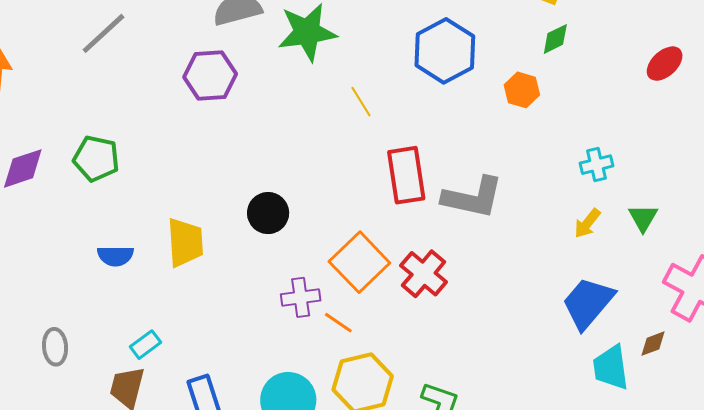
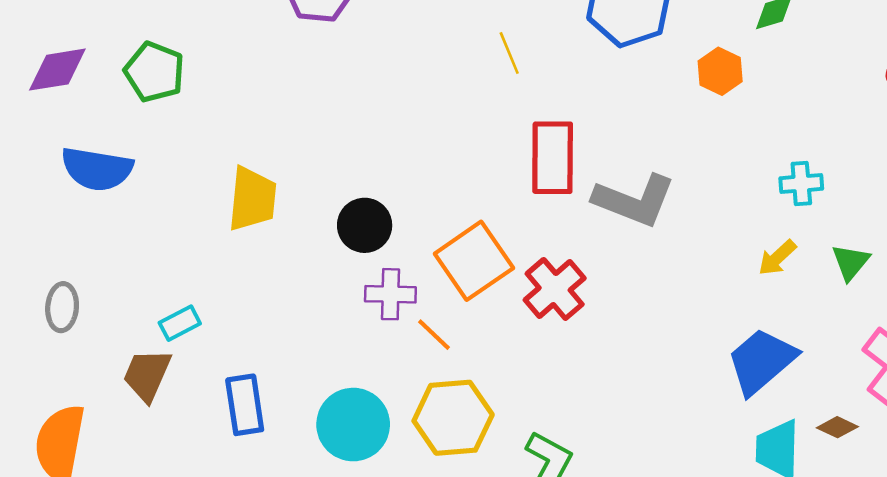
black circle: (268, 213) -> (365, 225), moved
blue semicircle: (115, 256) -> (97, 169), moved, size x1.5
brown diamond: (653, 344) -> (837, 427), turned 36

